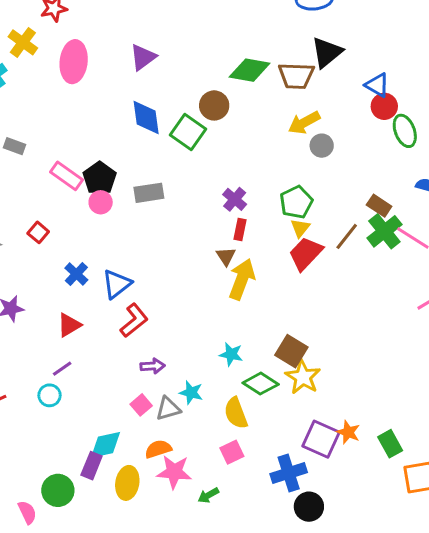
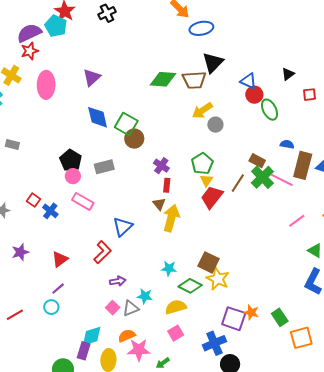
brown circle: (214, 105) -> (134, 139), moved
pink rectangle: (67, 176) -> (83, 201), moved
blue cross: (76, 274) -> (50, 211), moved
blue triangle: (117, 284) -> (123, 227), moved
yellow semicircle: (236, 413) -> (176, 307), turned 100

